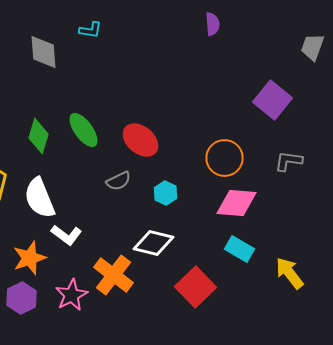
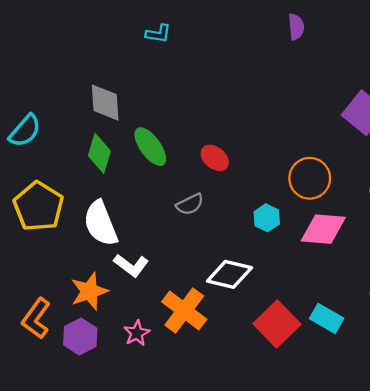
gray diamond: (44, 52) -> (105, 103), moved
red ellipse: (140, 140) -> (215, 158), size x0.7
cyan hexagon: (166, 193) -> (267, 218), moved
cyan rectangle: (240, 249) -> (327, 318), moved
pink star: (72, 295) -> (137, 333), size x0.7

